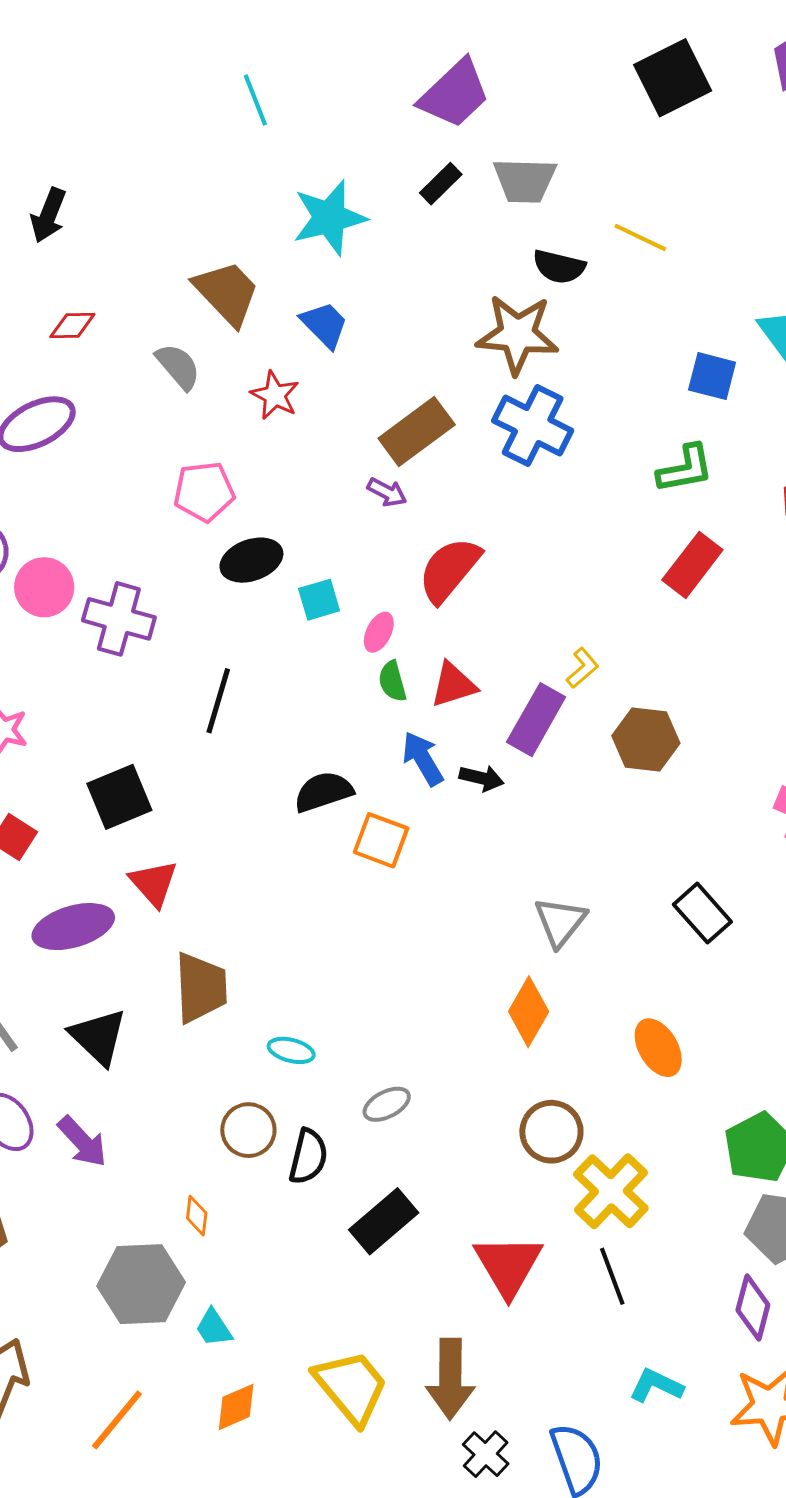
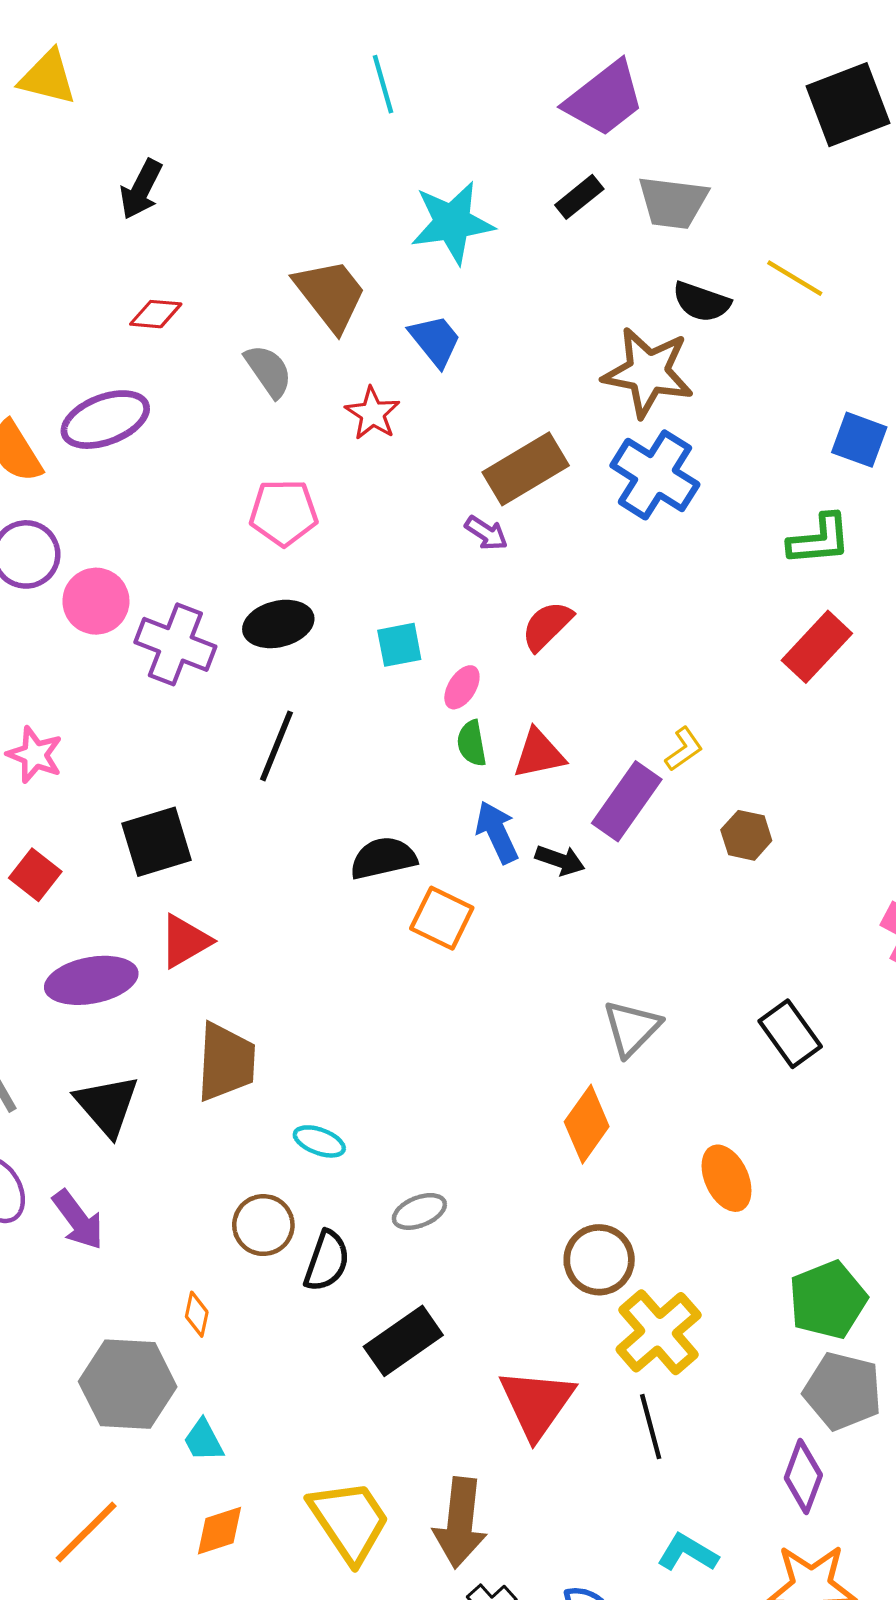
black ellipse: (251, 560) -> (278, 624), moved
red semicircle: (449, 570) -> (547, 626), size x0.7
brown hexagon: (646, 740) -> (746, 835), size x0.7
red triangle: (154, 883) -> (185, 941), turned 36

